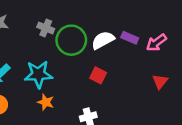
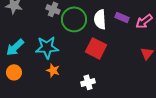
white semicircle: (103, 40) -> (100, 19), turned -66
red square: (98, 75) -> (96, 48), size x1.5

